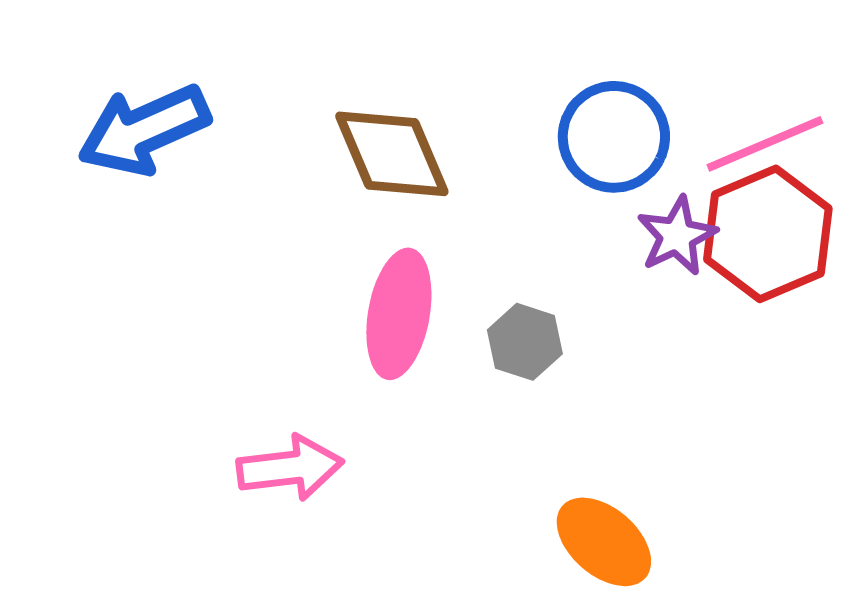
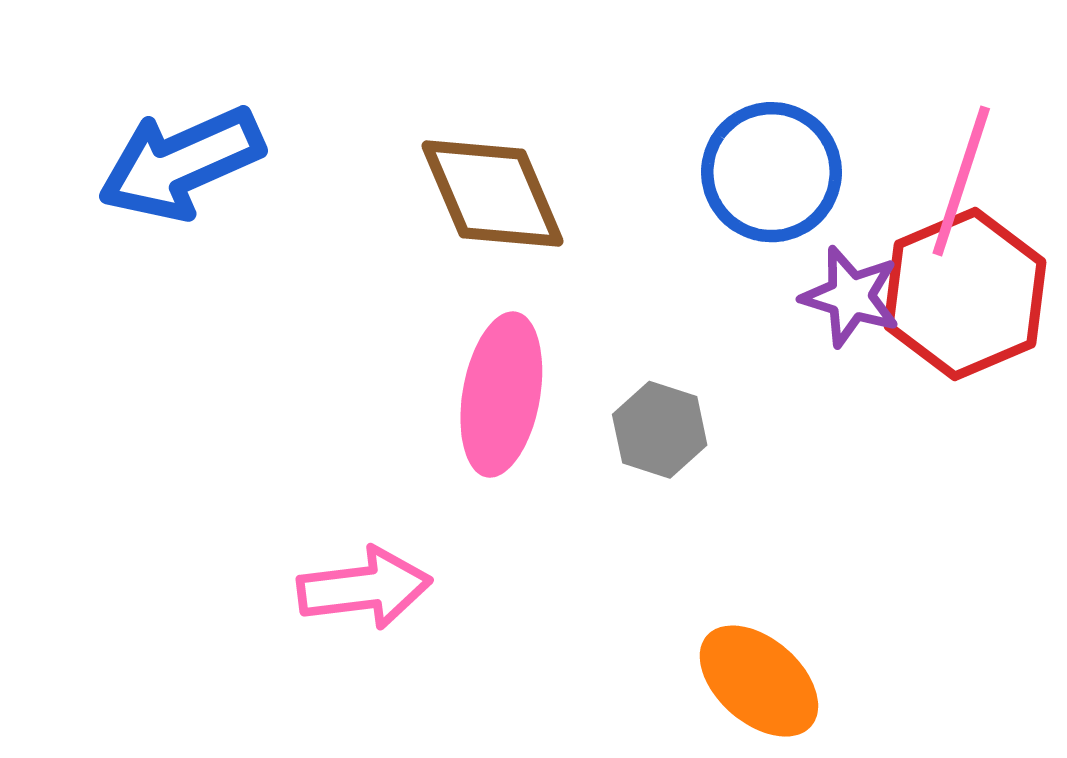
pink line: (765, 144) -> (961, 181), turned -49
purple star: (677, 236) -> (851, 297), turned -30

